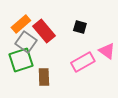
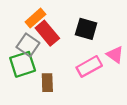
orange rectangle: (21, 24) -> (35, 18), moved
black square: (80, 27) -> (86, 29), size x1.5

